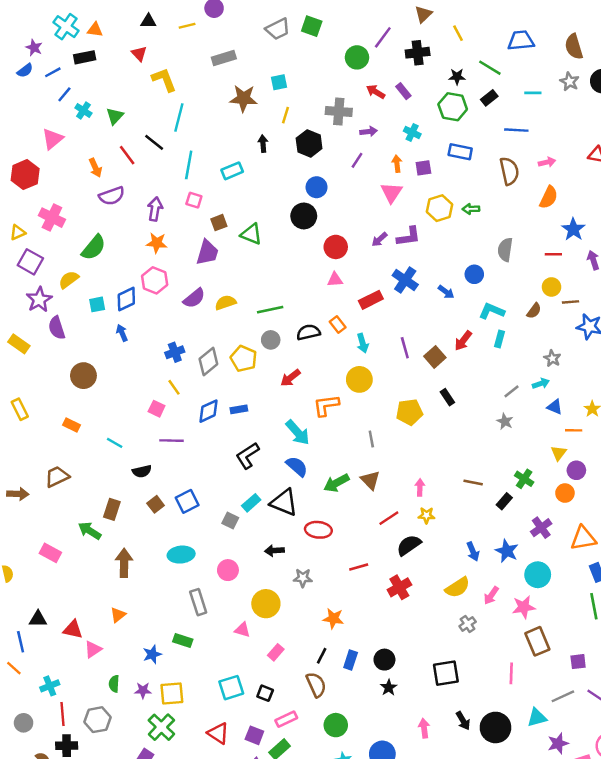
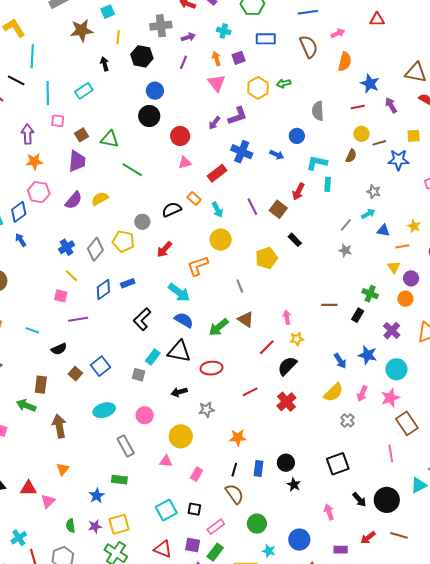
green line: (270, 310) -> (132, 170), moved, turned 55

